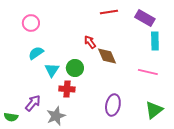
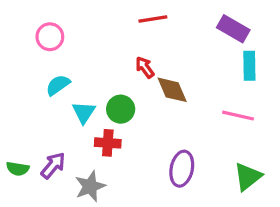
red line: (109, 12) -> (153, 19), moved
green semicircle: (11, 117) -> (18, 169), moved

